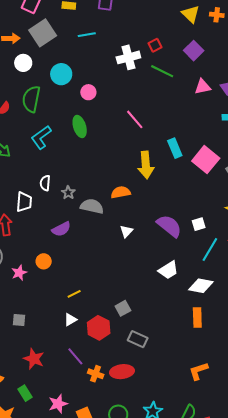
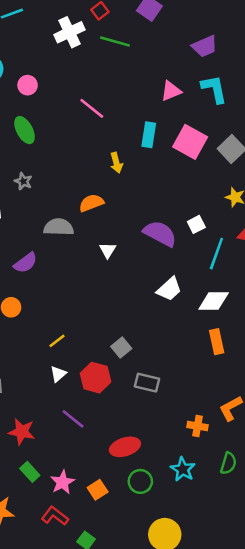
pink triangle: (203, 87) -> (171, 91), moved
cyan rectangle: (175, 148) -> (149, 135), turned 42
yellow arrow: (146, 165) -> (116, 163), size x0.6
gray star: (68, 193) -> (23, 181), moved
red ellipse: (122, 372) -> (125, 447), moved
orange cross: (96, 374) -> (197, 426), moved
green rectangle: (25, 393) -> (30, 472), moved

